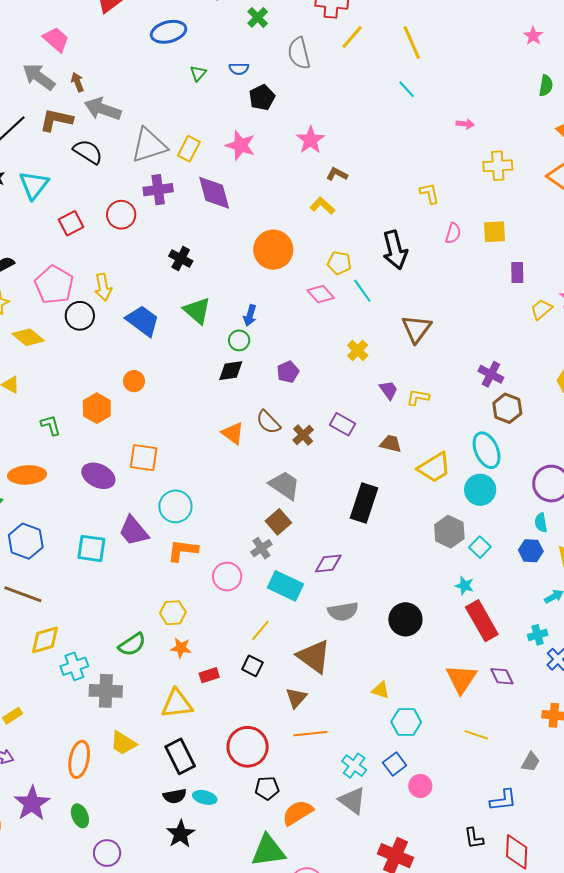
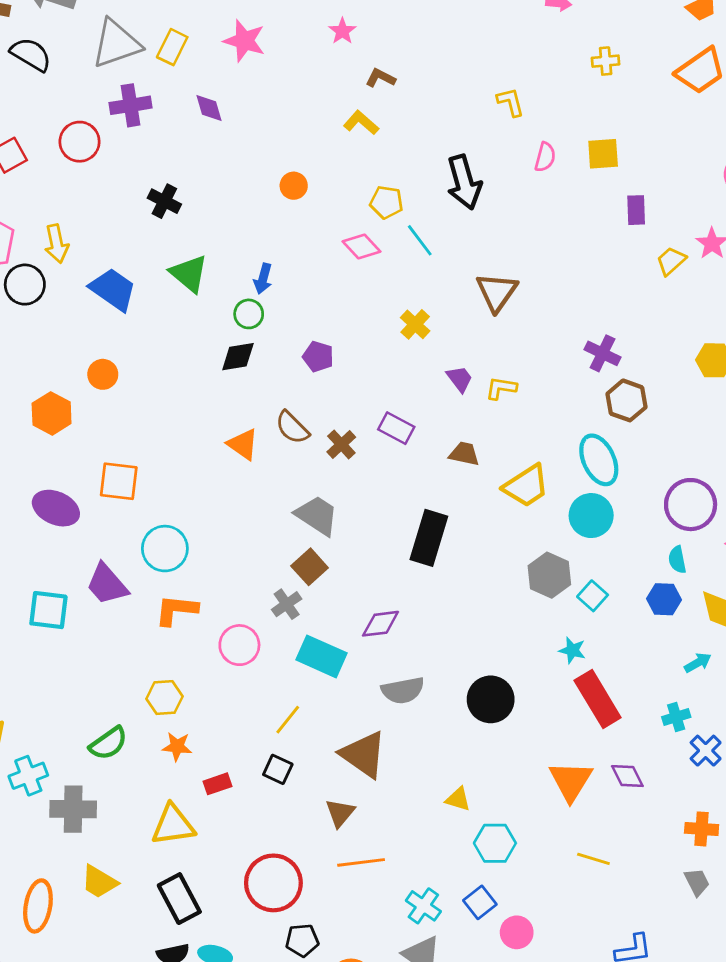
pink star: (311, 140) -> (342, 31), size x0.7
yellow cross: (498, 166) -> (606, 61), size x0.7
purple diamond: (214, 193) -> (209, 108), size x0.6
orange circle: (273, 250) -> (294, 186), size x0.5
purple pentagon: (288, 372) -> (318, 357), turned -30
gray trapezoid: (531, 762) -> (697, 882), moved, turned -55

